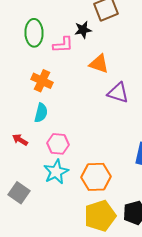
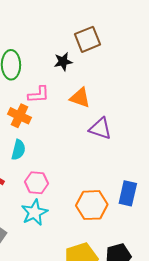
pink L-shape: (63, 45) -> (39, 95), moved
orange hexagon: (96, 177) -> (92, 205), moved

